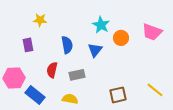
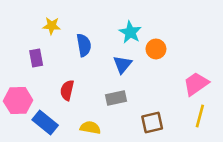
pink trapezoid: (152, 32) -> (196, 84), moved, turned 125
blue semicircle: (67, 45) -> (84, 45), moved
gray rectangle: (77, 75) -> (116, 98), moved
yellow line: (155, 90) -> (200, 116), turned 66

